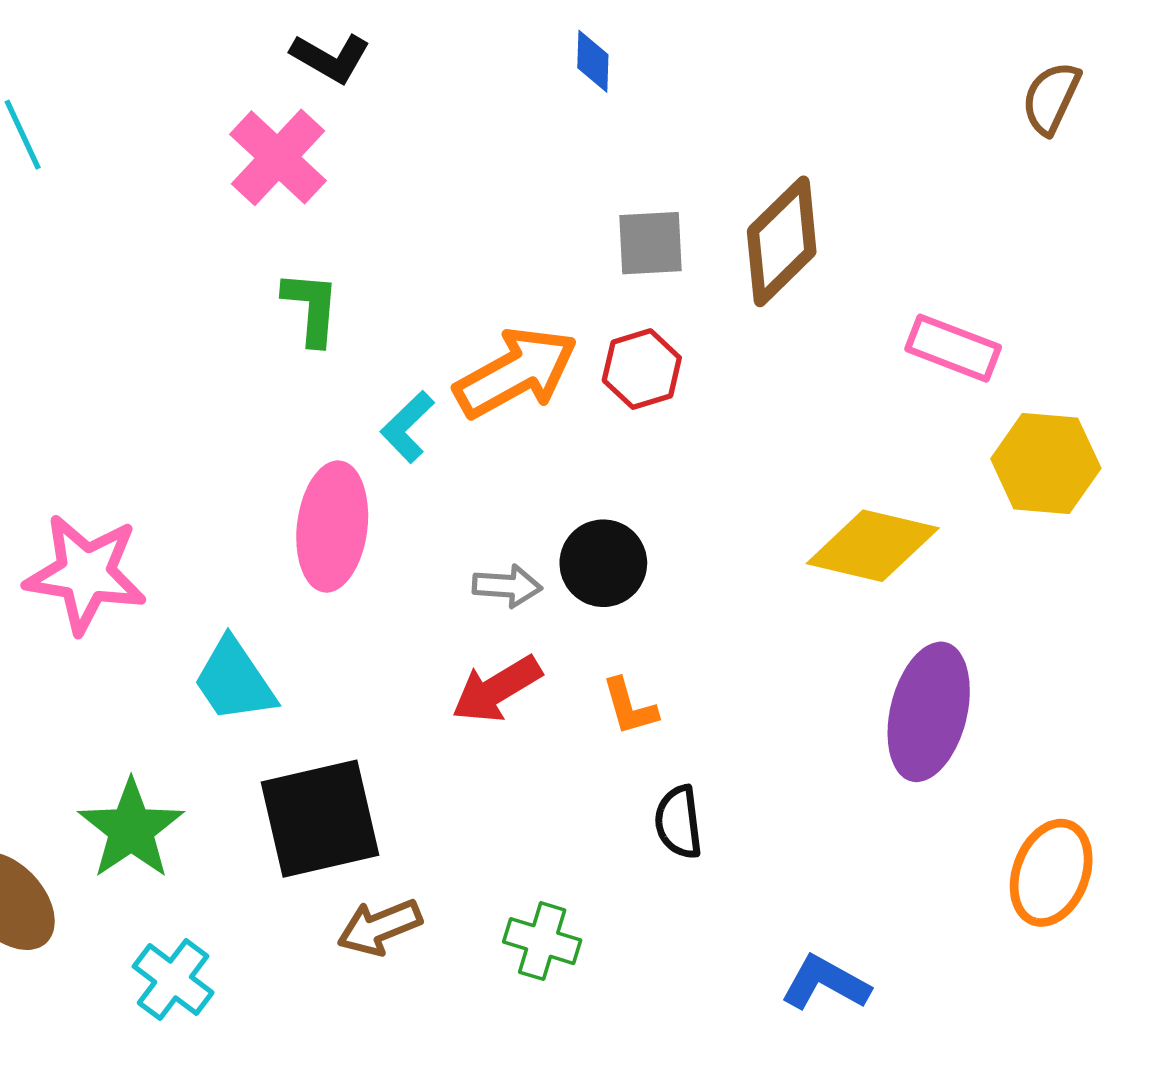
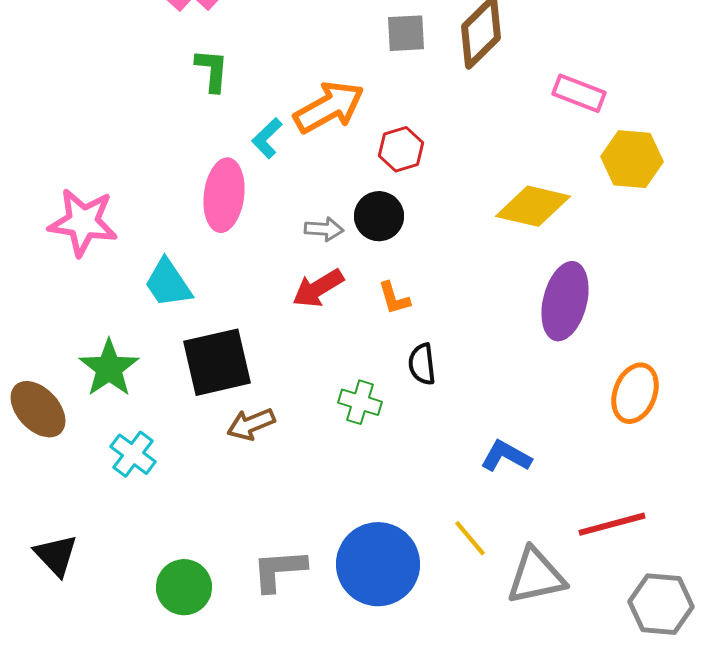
red hexagon: (642, 369) -> (401, 149), moved
green cross: (542, 941) -> (360, 402), moved

